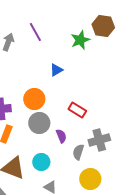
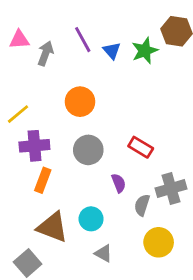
blue triangle: (56, 70) -> (112, 51), moved, turned -40
orange circle: (34, 99) -> (80, 102), moved
gray circle: (39, 123) -> (88, 150), moved

